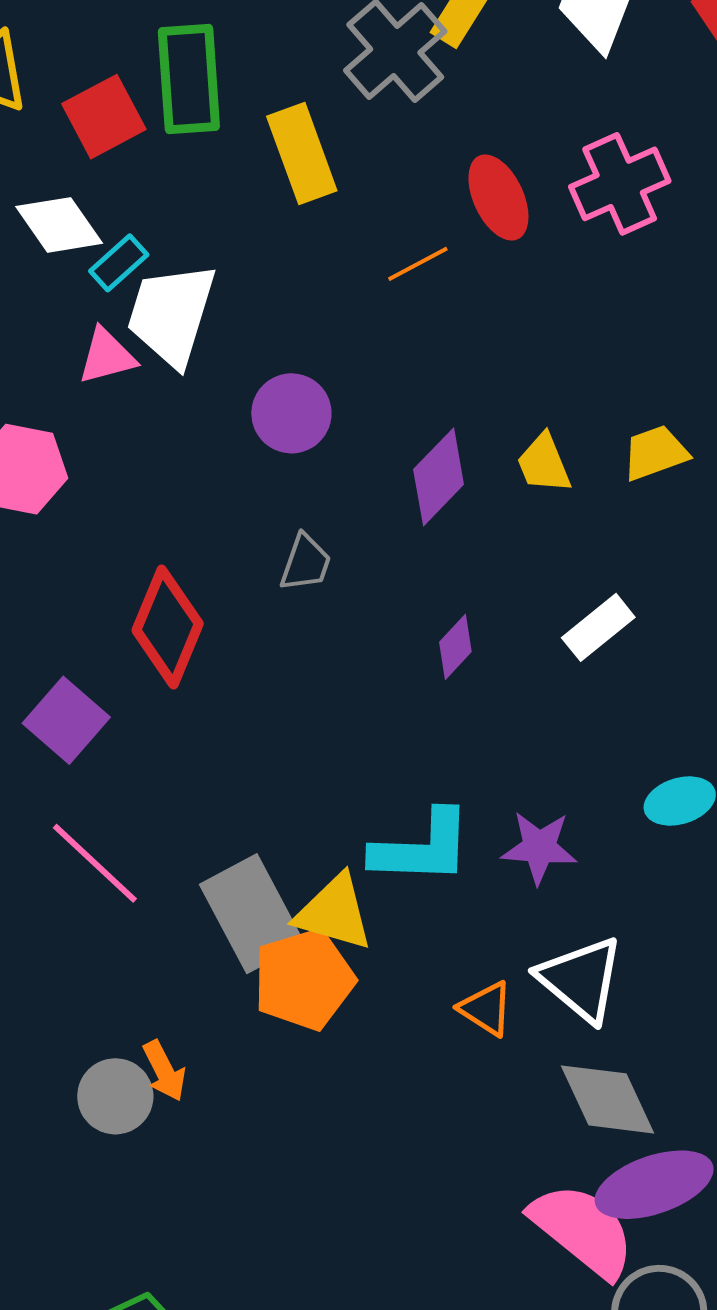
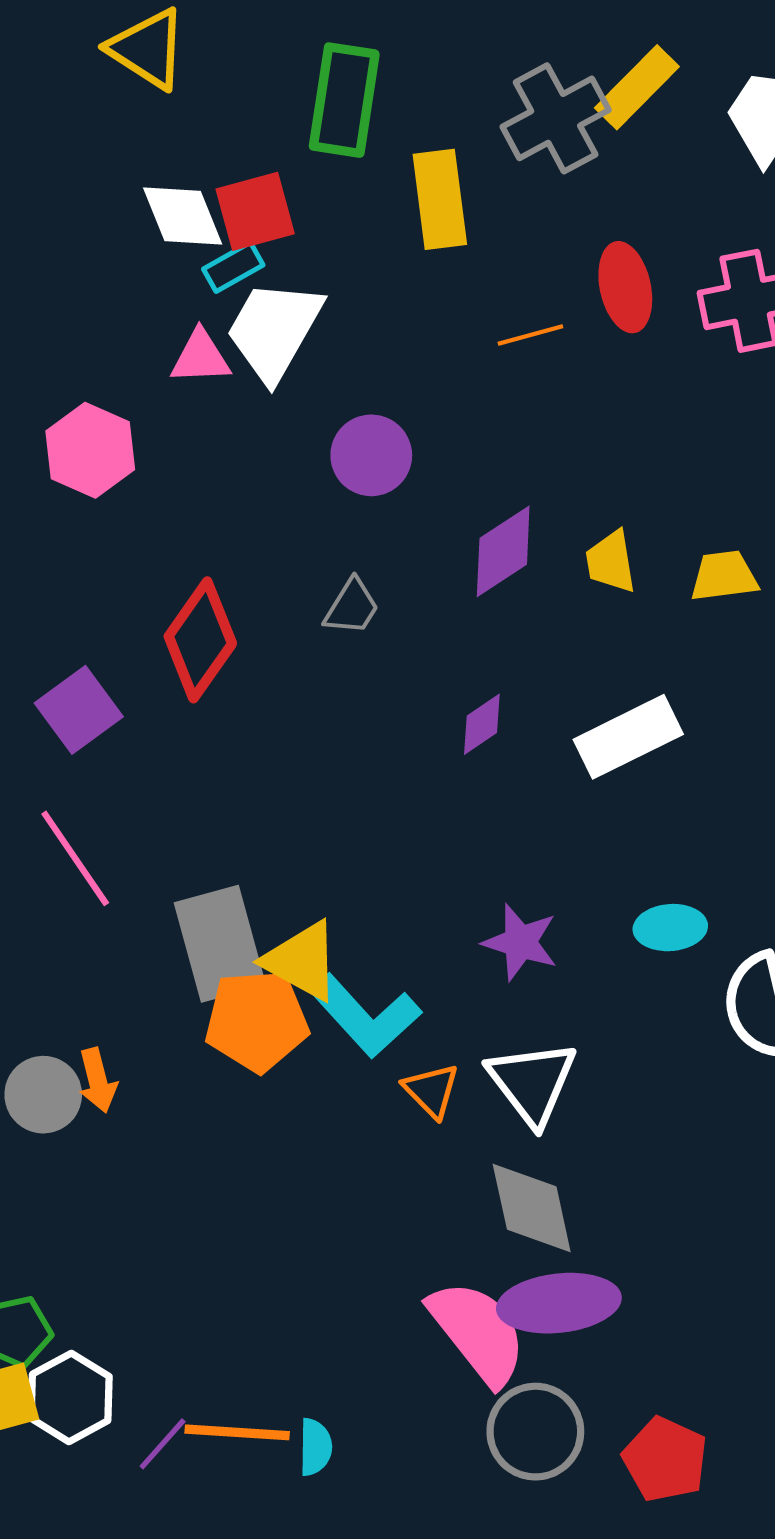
red square: (104, 117) -> (255, 211), moved
white rectangle: (598, 627) -> (628, 737), size x1.4
cyan L-shape: (422, 848) -> (365, 1016), moved, turned 33

